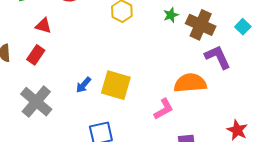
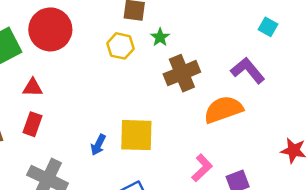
green star: (171, 15) -> (160, 37), moved
brown cross: (201, 25) -> (182, 73), moved, turned -32
pink L-shape: (164, 109) -> (202, 168), moved

